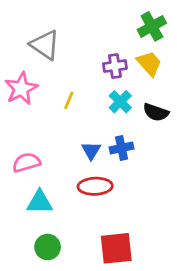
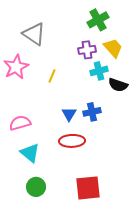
green cross: (152, 26) -> (98, 20), moved
cyan cross: (120, 102) -> (99, 71), moved, turned 30
cyan triangle: (40, 202) -> (30, 153), turned 40

